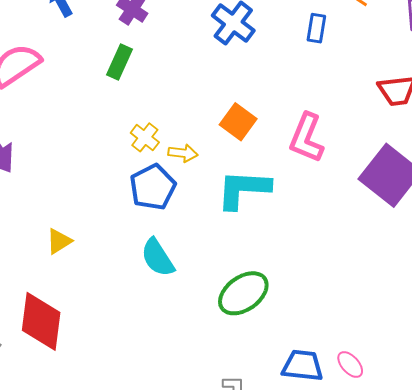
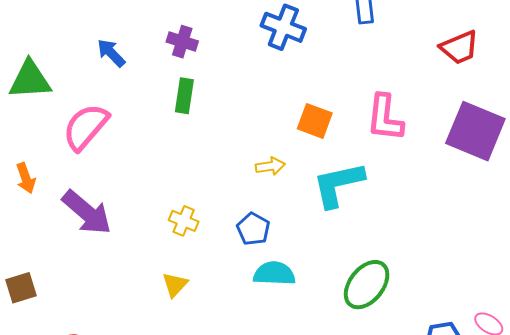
yellow cross: (145, 137) -> (184, 221), moved
blue pentagon: (153, 187) -> (253, 229), moved, size x0.7
cyan semicircle: (158, 258) -> (274, 274), turned 141

